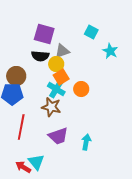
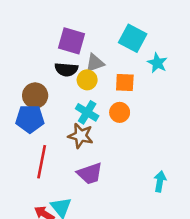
cyan square: (91, 32) -> (133, 38), size x1.5
orange square: (61, 77) -> (125, 82), moved, turned 35
cyan arrow: (86, 142) -> (160, 181), moved

